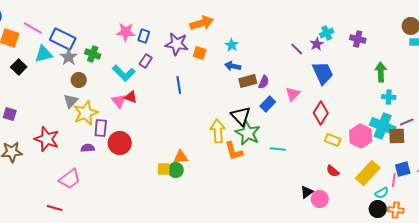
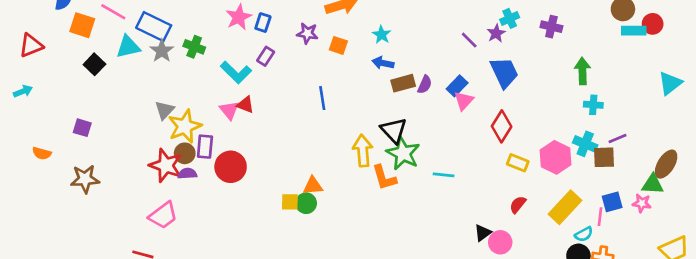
pink star: (126, 32) -> (239, 17), turned -30
purple star: (177, 44) -> (307, 33), size x0.7
brown circle: (79, 80) -> (185, 153), moved
blue line: (179, 85) -> (322, 98), moved
blue rectangle: (268, 104) -> (457, 86), moved
cyan cross: (383, 126) -> (585, 144), size x0.7
red star: (47, 139) -> (166, 165), moved
red semicircle: (333, 171) -> (518, 205), turned 88

